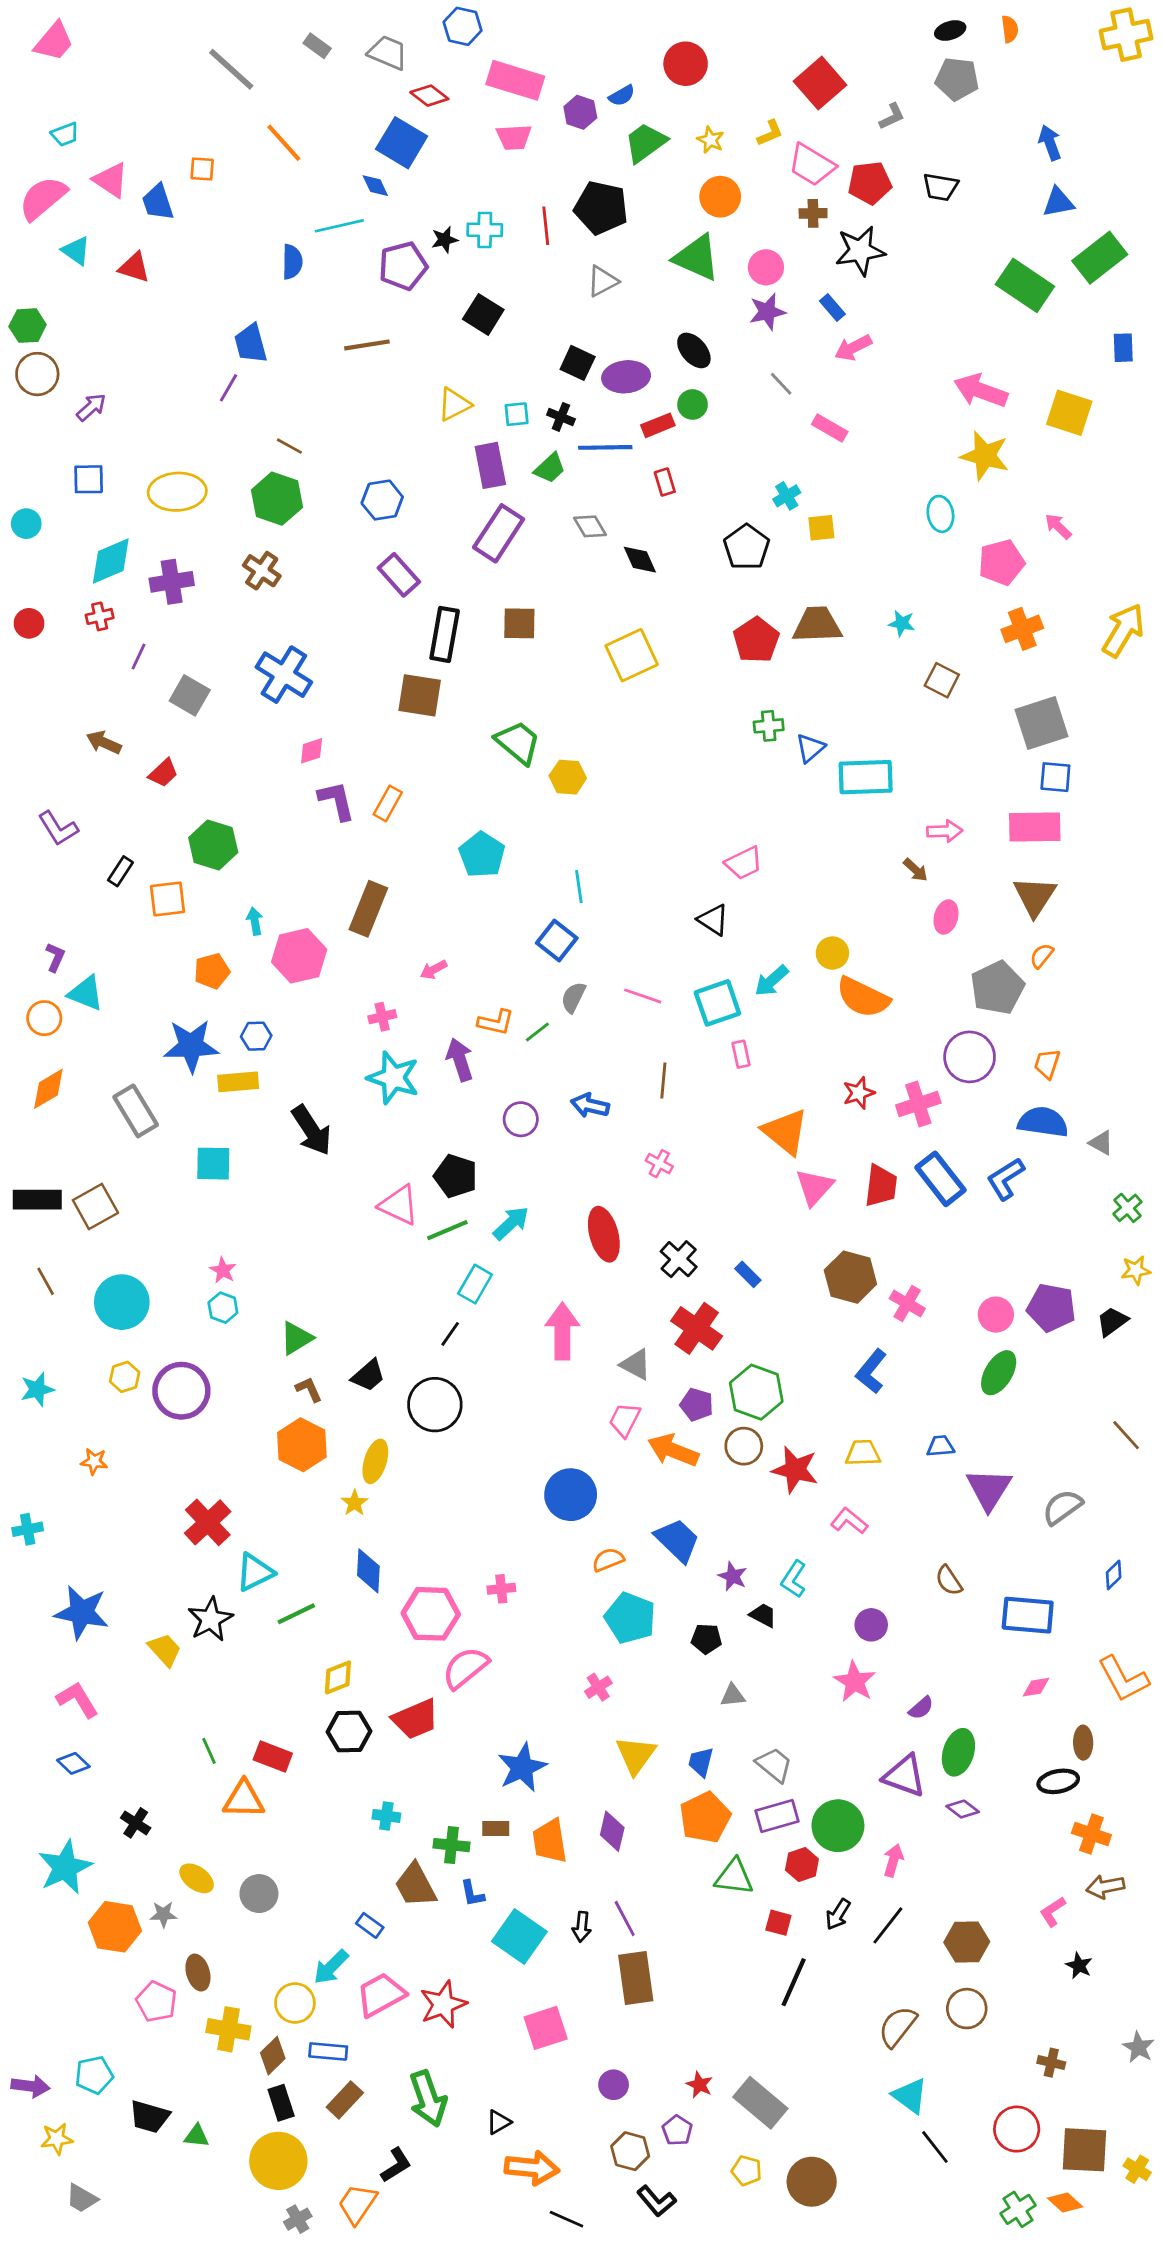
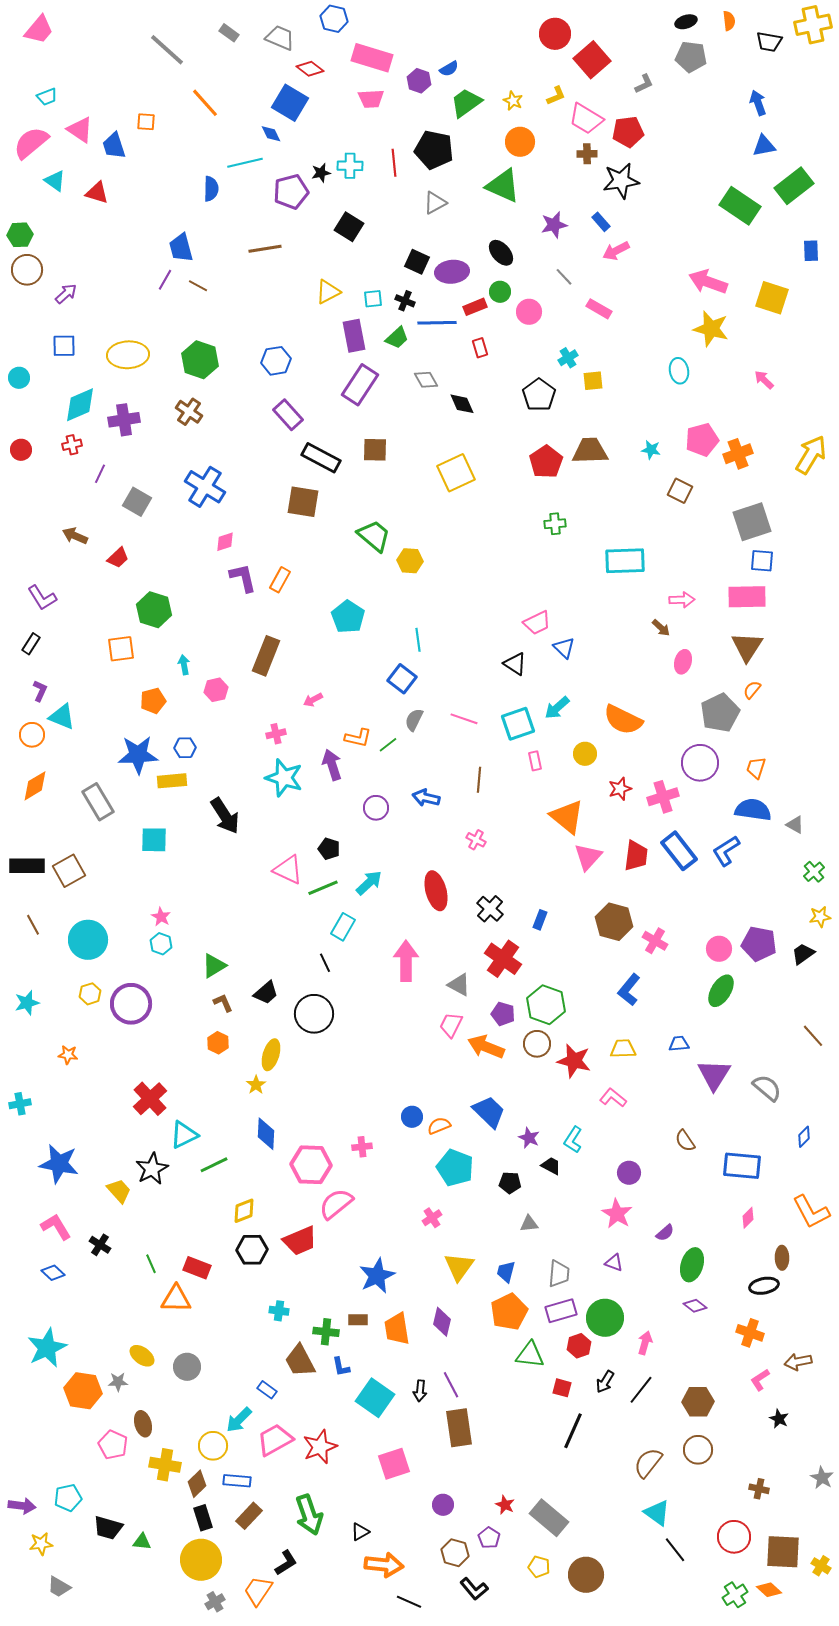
red circle: (686, 64) -> (555, 34), moved
black trapezoid: (940, 187) -> (769, 42), moved
pink circle: (766, 267) -> (529, 312), moved
brown line: (289, 446) -> (198, 286), moved
pink pentagon: (1001, 562) -> (702, 440), moved
black rectangle: (445, 634) -> (321, 458), turned -72
blue triangle: (810, 748) -> (564, 648), moved, turned -35
black rectangle: (120, 871) -> (31, 644), moved
yellow circle: (832, 953) -> (585, 754), moved
pink hexagon: (299, 956) -> (216, 690), size x0.6
black pentagon: (456, 1176) -> (329, 849), size x0.7
blue rectangle: (748, 1274) -> (540, 920), turned 66
black line: (450, 1334) -> (325, 963), turned -60
orange hexagon: (302, 1445) -> (218, 1043), size x0.6
blue circle: (571, 1495) -> (412, 1117), moved, size x0.6
gray semicircle: (1062, 1507) -> (767, 1088), turned 76
pink diamond: (1036, 1687) -> (748, 1218), turned -35
gray trapezoid: (774, 1765) -> (559, 1274), turned 56
purple triangle: (904, 1776) -> (614, 1263), moved, size x0.6
black cross: (136, 1823) -> (100, 1245), moved
orange cross: (1091, 1834) -> (750, 1333), moved

